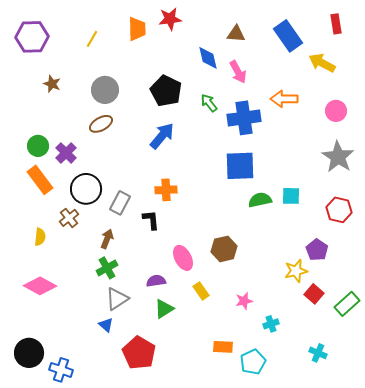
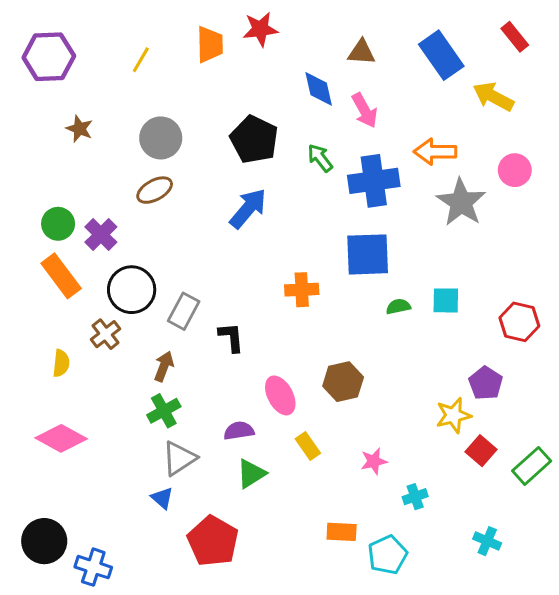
red rectangle: (336, 24) -> (515, 37), turned -30
gray star: (338, 157) -> (461, 202), moved
orange cross: (166, 190) -> (302, 290), moved
green semicircle: (260, 200) -> (398, 307), size x0.7

